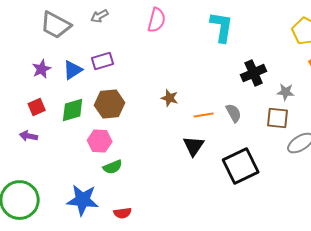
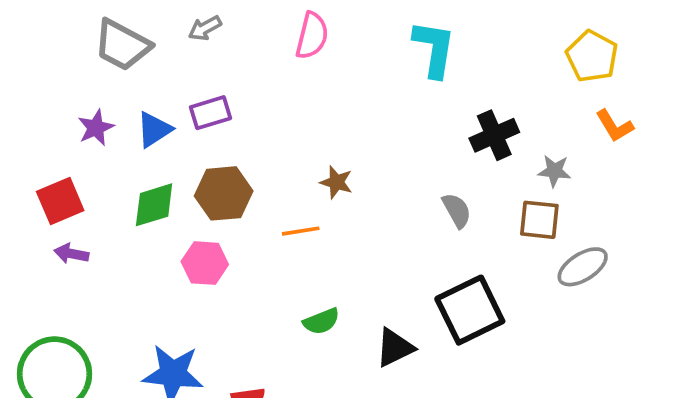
red square: (37, 107) -> (60, 201), moved, size x1.4
orange line: (204, 115) -> (301, 231), moved
black triangle: (194, 146) -> (395, 348), moved, turned 30
green semicircle: (113, 167) -> (321, 321), moved

